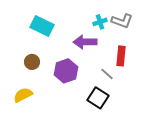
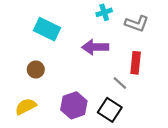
cyan cross: (100, 22) -> (104, 12), moved
purple hexagon: (66, 71) -> (74, 105), moved

